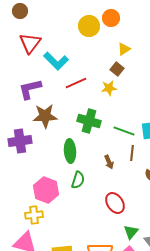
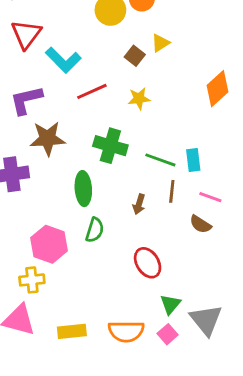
brown square: (117, 69) -> (135, 56), moved
brown arrow: (109, 162) -> (139, 204), turned 40

